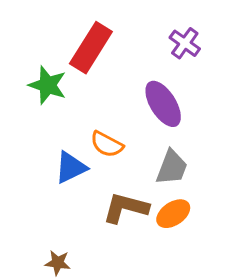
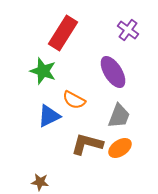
green star: (48, 85) -> (43, 71), moved

